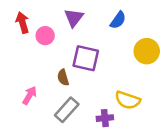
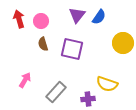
purple triangle: (74, 18) -> (77, 15), moved
pink circle: (45, 36) -> (41, 21), moved
brown semicircle: (63, 77) -> (43, 44), moved

